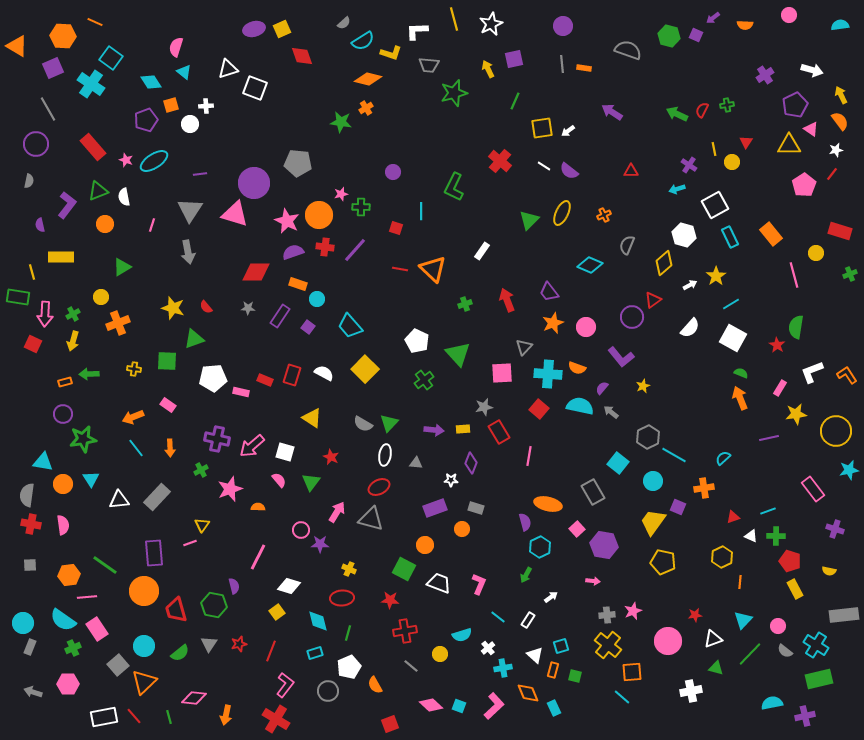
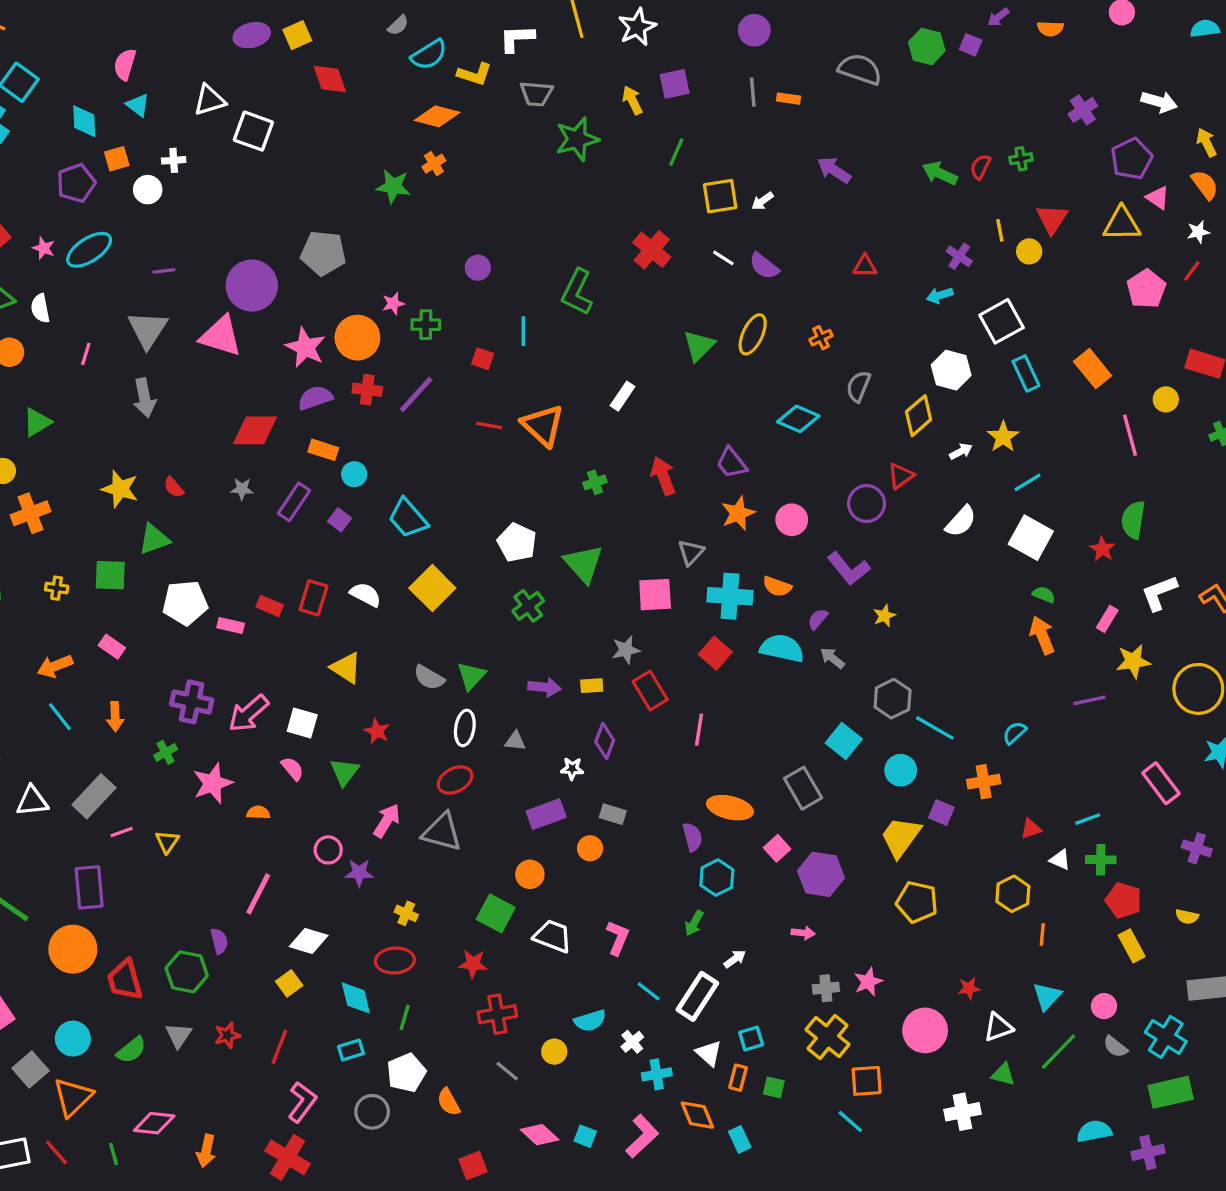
cyan diamond: (151, 82) -> (84, 121), turned 30
red triangle: (746, 142) -> (1052, 219), size x1.5
pink line: (190, 543) -> (122, 832), moved
white rectangle: (528, 620) -> (697, 996), size x1.8

